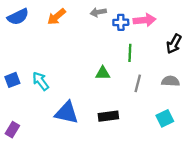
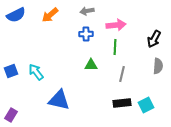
pink arrow: (145, 20) -> (116, 25), moved
blue cross: (121, 22) -> (86, 34), moved
gray semicircle: (170, 81) -> (158, 66), moved, turned 91
black rectangle: (108, 116) -> (122, 103), moved

